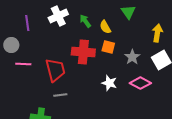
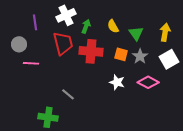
green triangle: (128, 12) -> (136, 33), moved
green arrow: (85, 21) -> (86, 26), moved, turned 56
orange square: (108, 47) -> (121, 54), moved
red trapezoid: (55, 70) -> (63, 43), moved
gray line: (60, 95) -> (68, 94), turned 48

